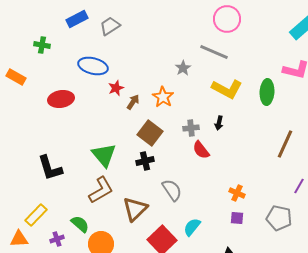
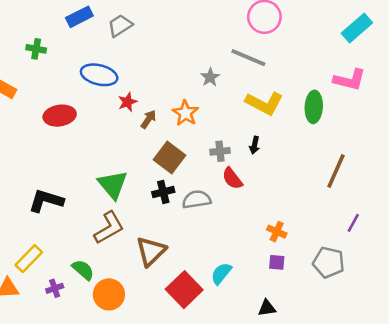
black L-shape: (50, 168) -> (46, 201), turned 124
gray semicircle: (172, 190) -> (197, 199), moved, turned -65

